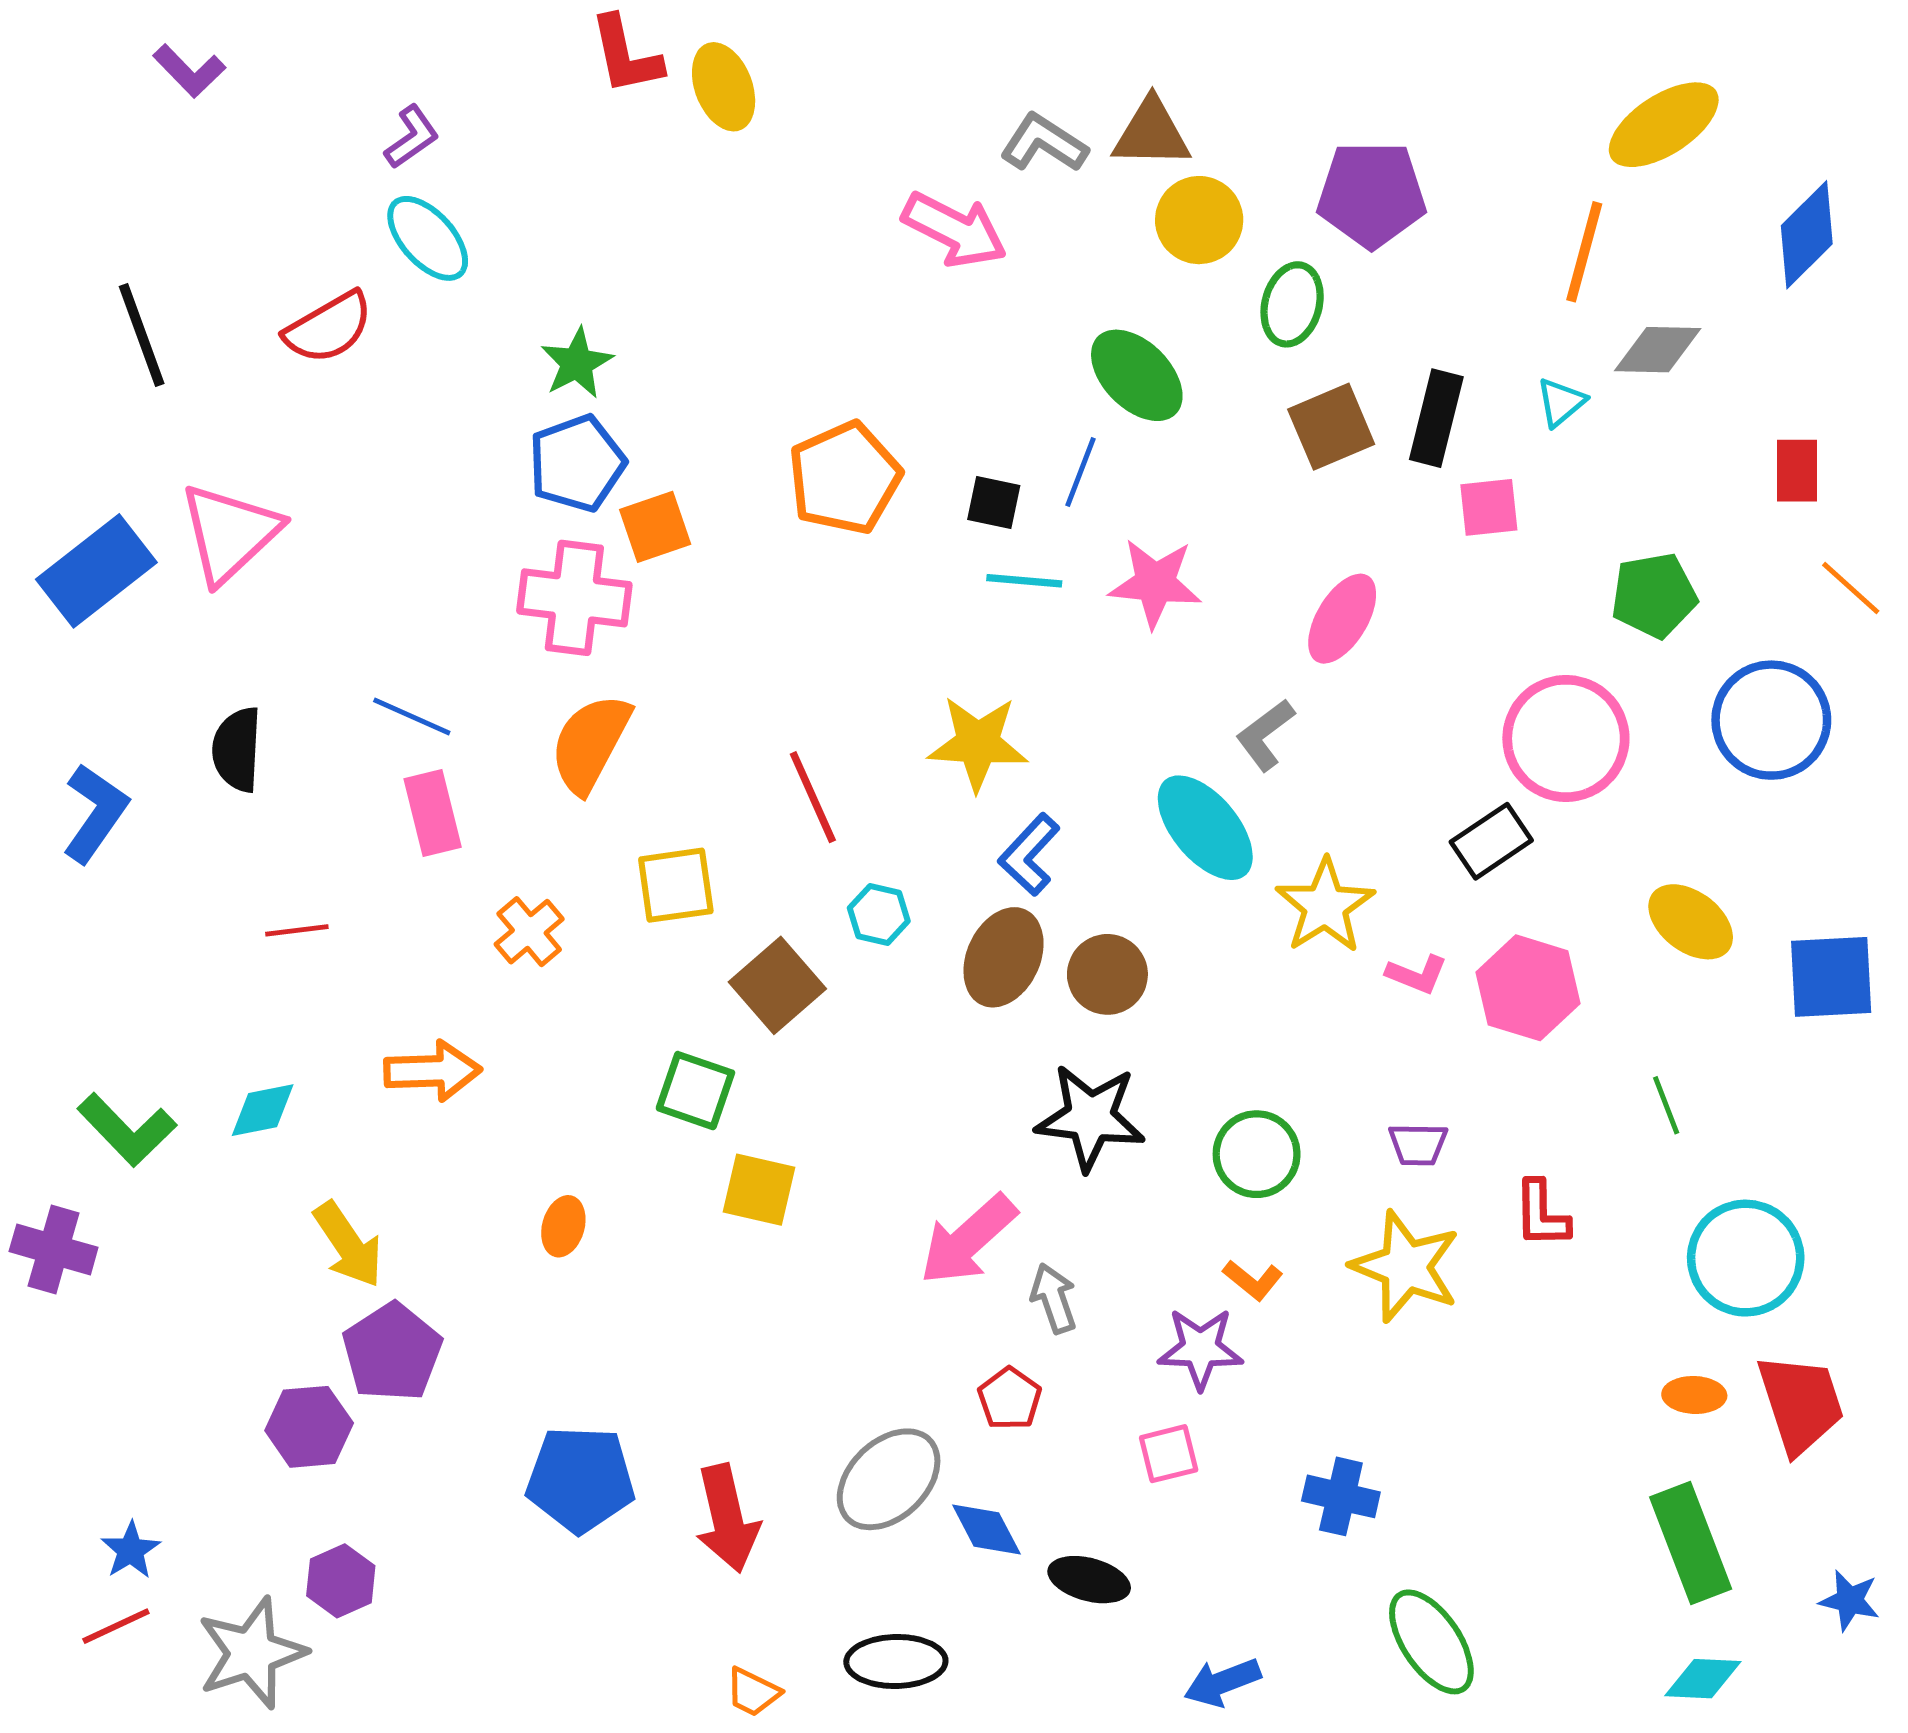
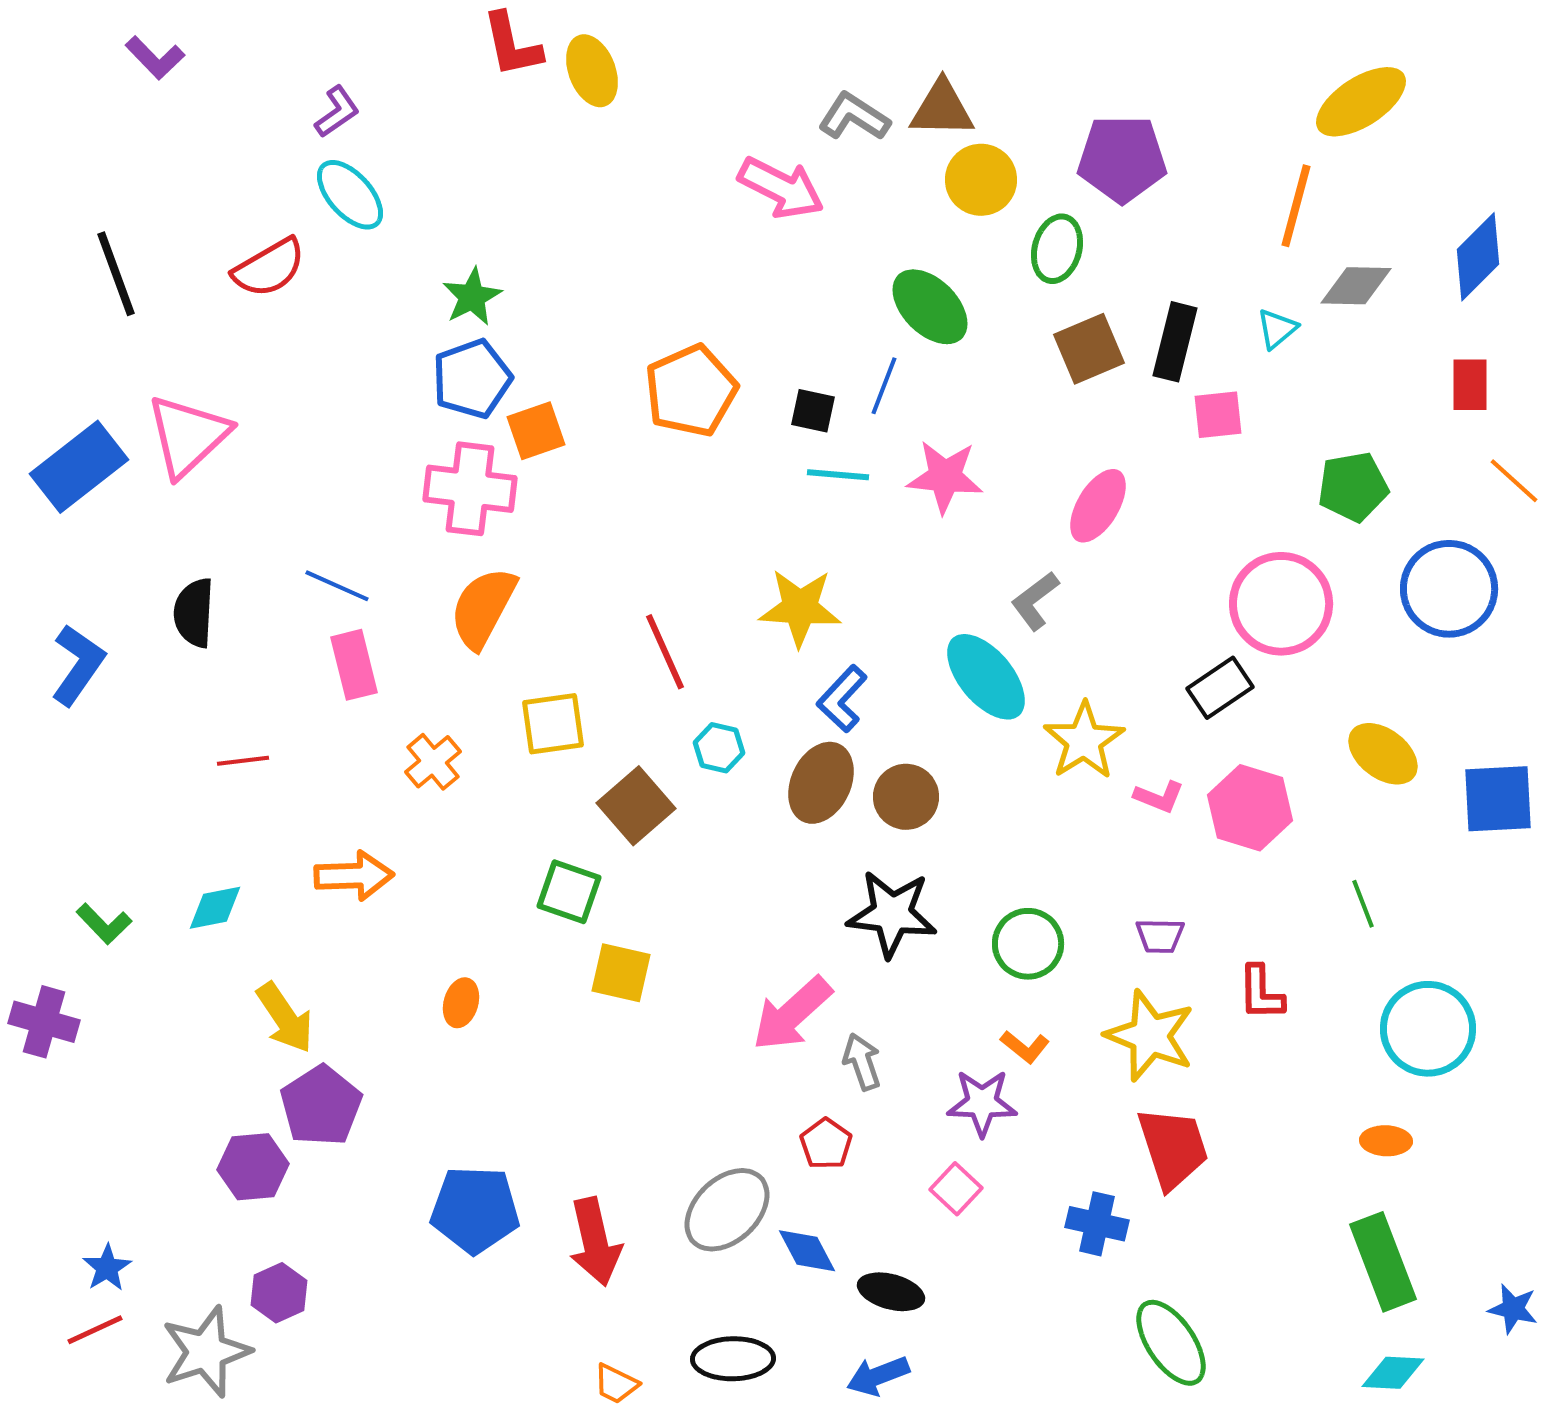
blue diamond: (1807, 235) -> (1478, 257), moved
green L-shape: (127, 1130) -> (104, 924), size x0.7
red trapezoid: (1801, 1404) -> (1173, 1148), moved
pink square: (1169, 1454) -> (956, 1189), turned -33
blue arrow: (1222, 1682) -> (878, 1376), moved

